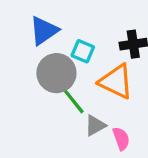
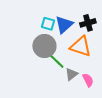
blue triangle: (44, 31) -> (64, 25), moved
cyan square: (83, 51) -> (48, 24), moved

